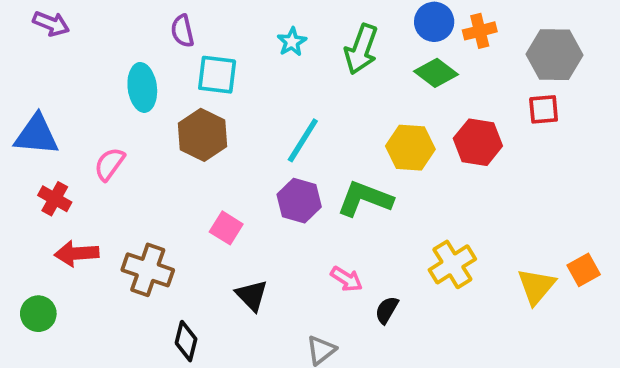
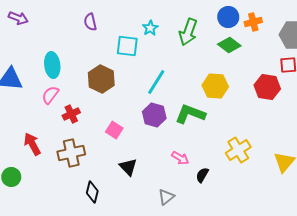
cyan square: (217, 75) -> (127, 46), moved
cyan ellipse: (142, 87) -> (52, 65), moved
red hexagon: (478, 142) -> (267, 87), moved
red cross: (55, 199) -> (71, 114), moved, turned 36
red arrow: (77, 253) -> (32, 144), turned 65
brown cross: (148, 270) -> (71, 153), turned -32

